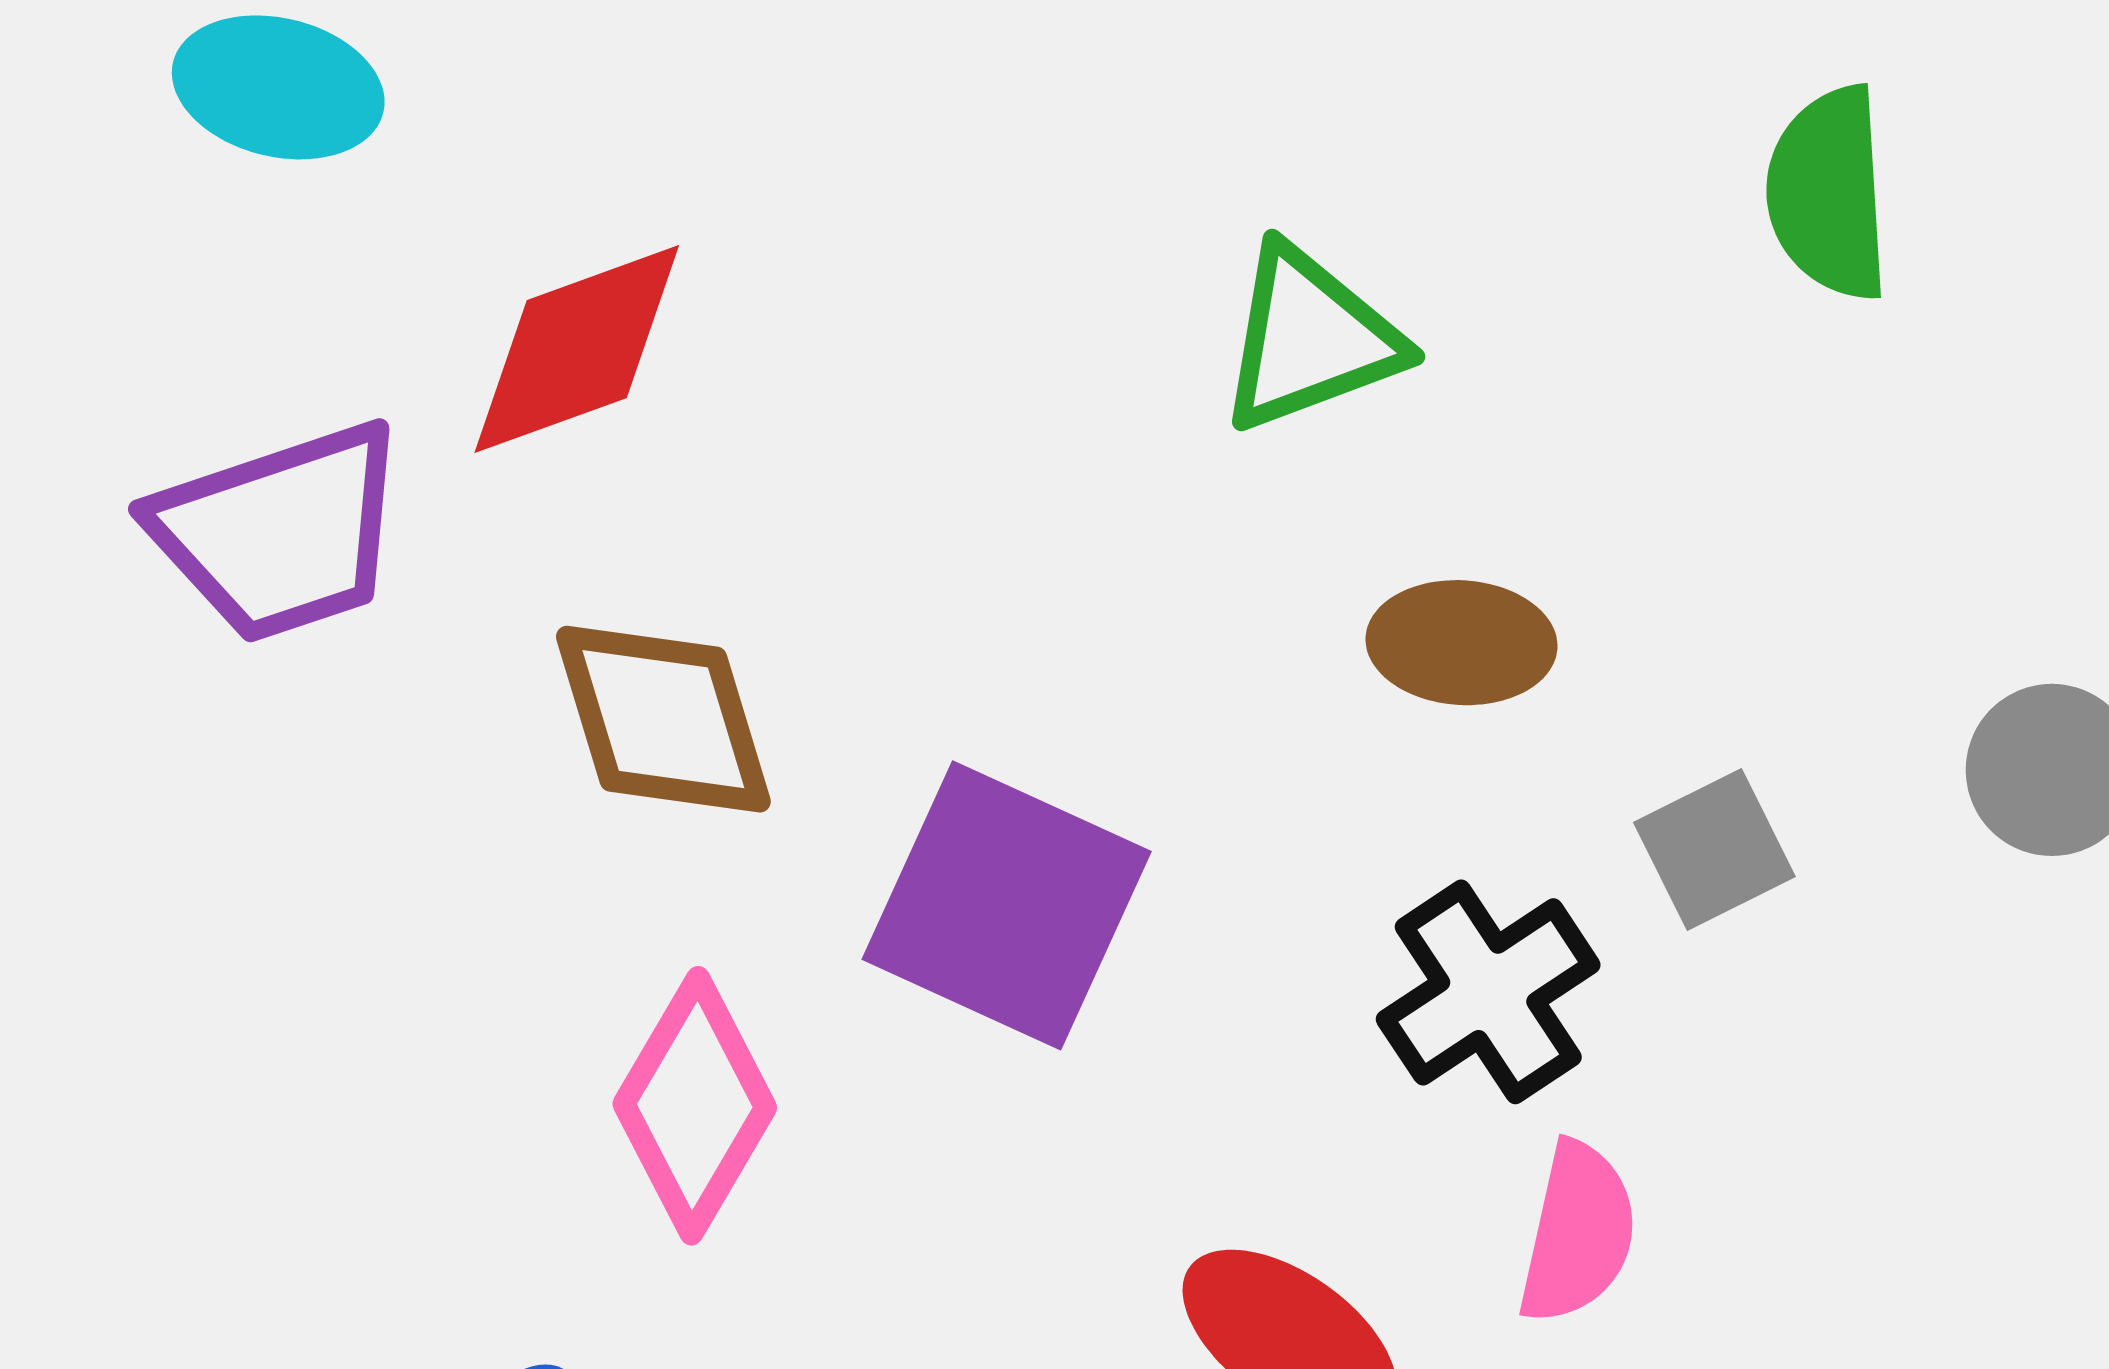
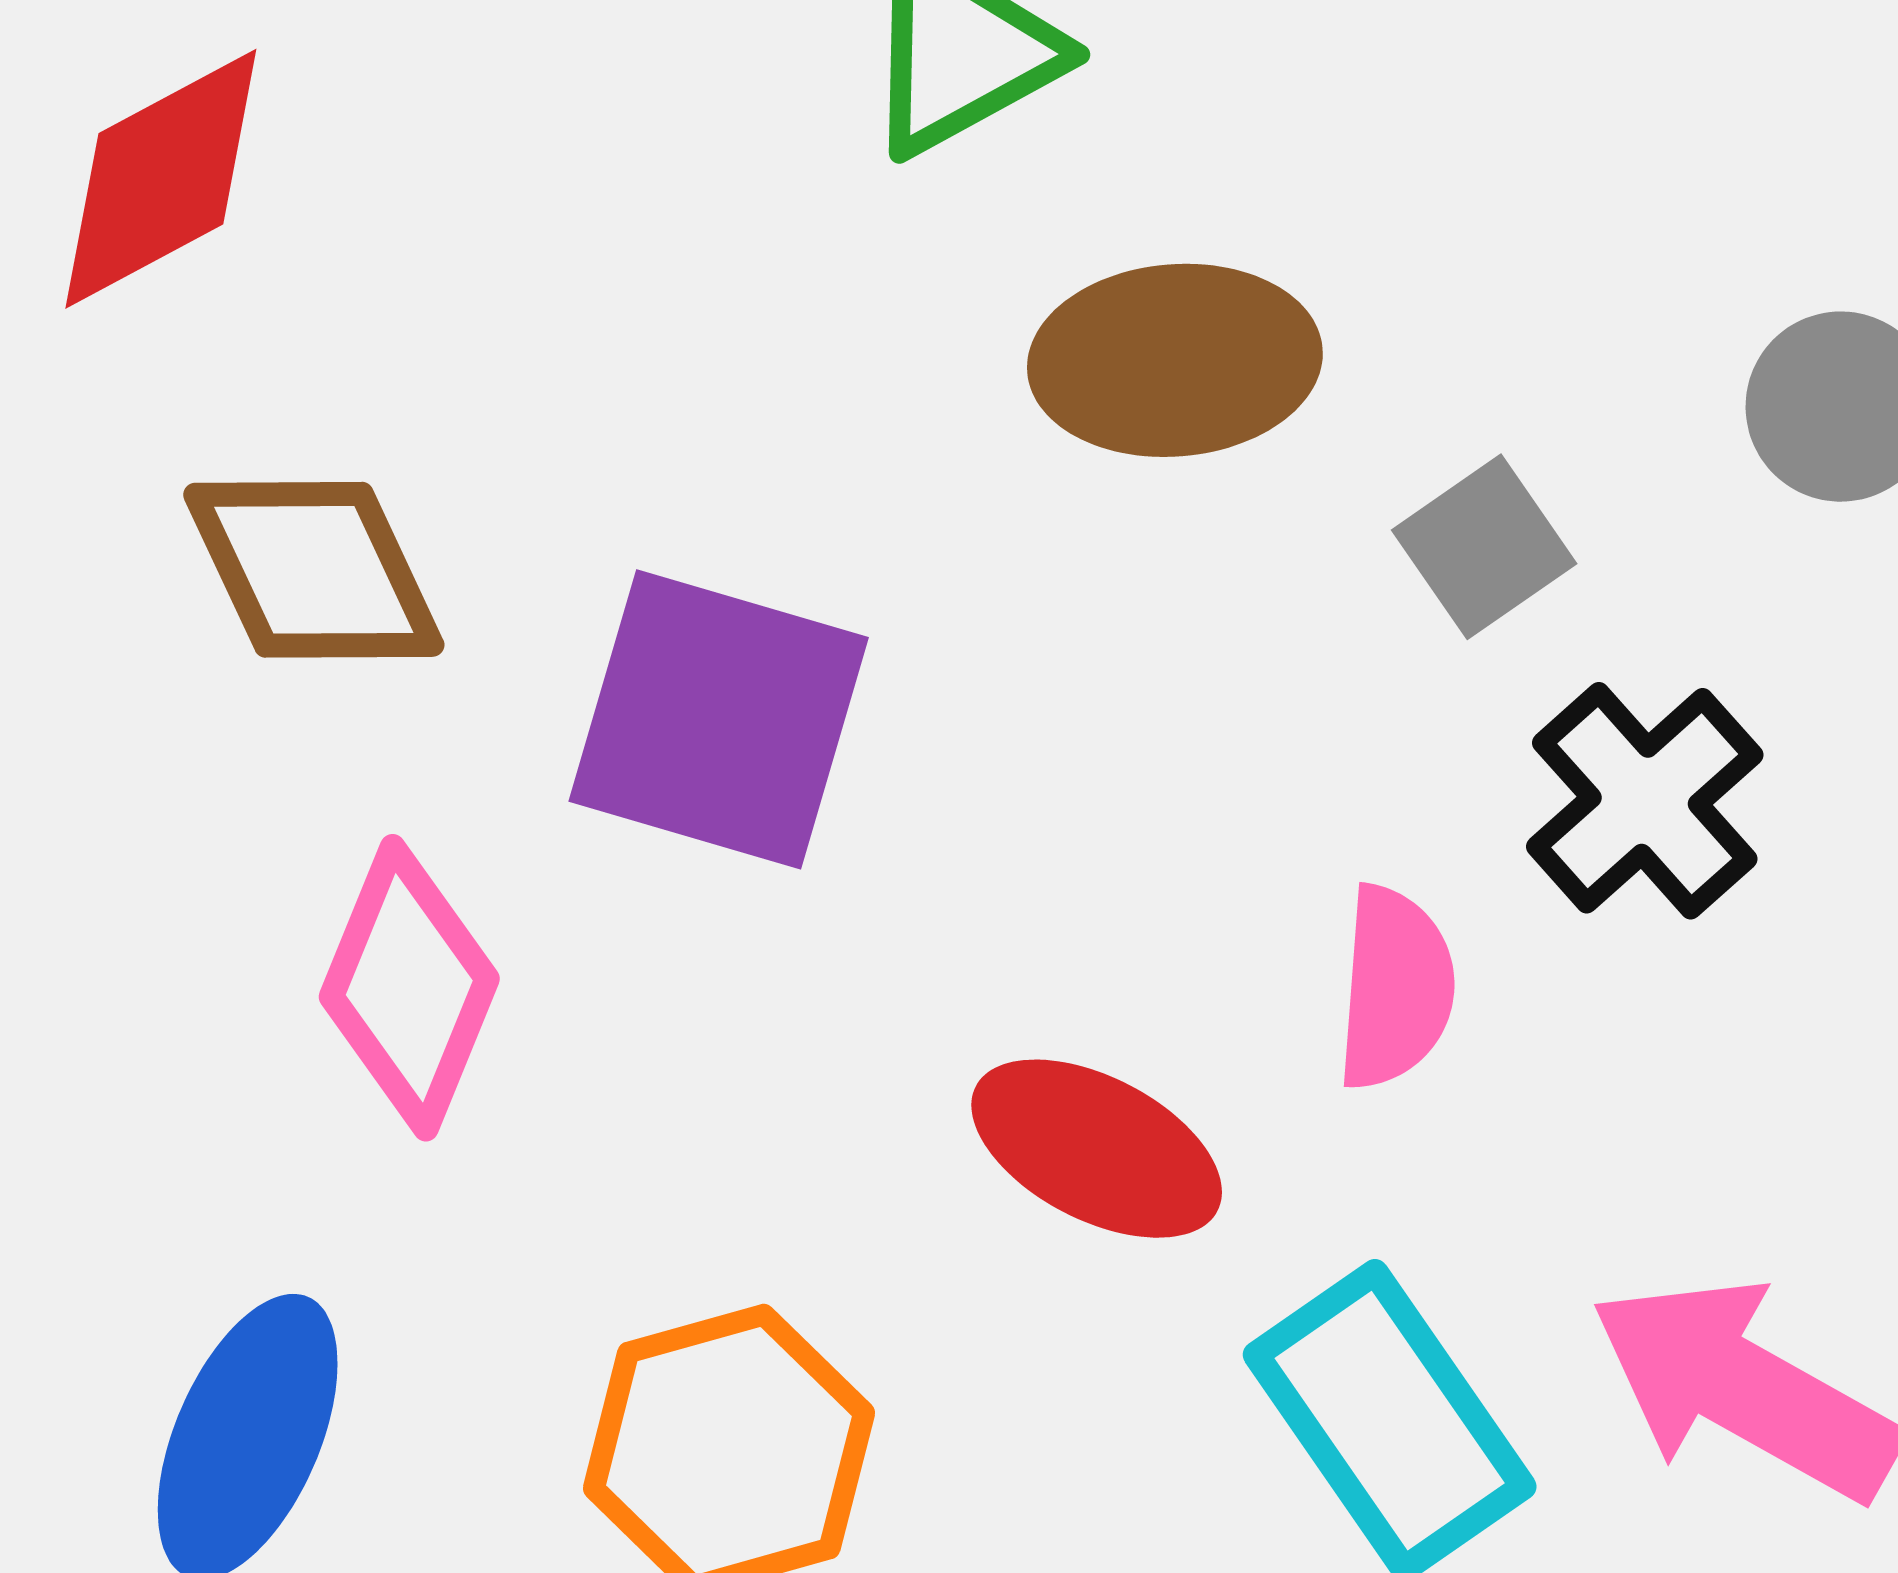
brown ellipse: (1461, 643) -> (1175, 360), size x1.4
black cross: (1488, 992) -> (1645, 801), moved

